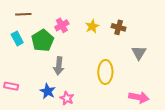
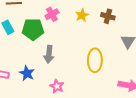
green pentagon: (43, 41) -> (33, 29), turned 30
blue star: (48, 91) -> (27, 73), moved

